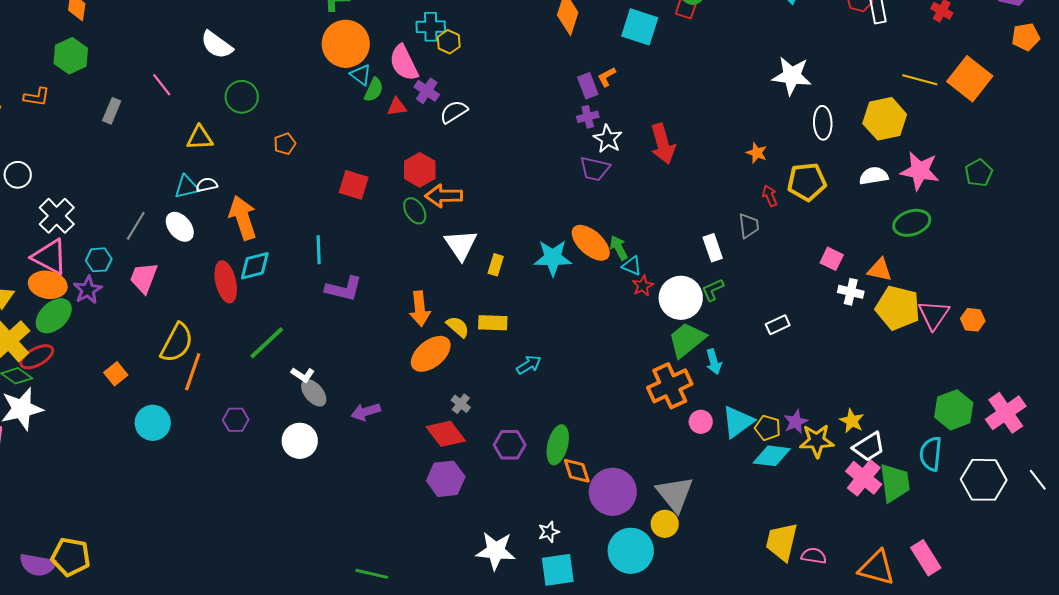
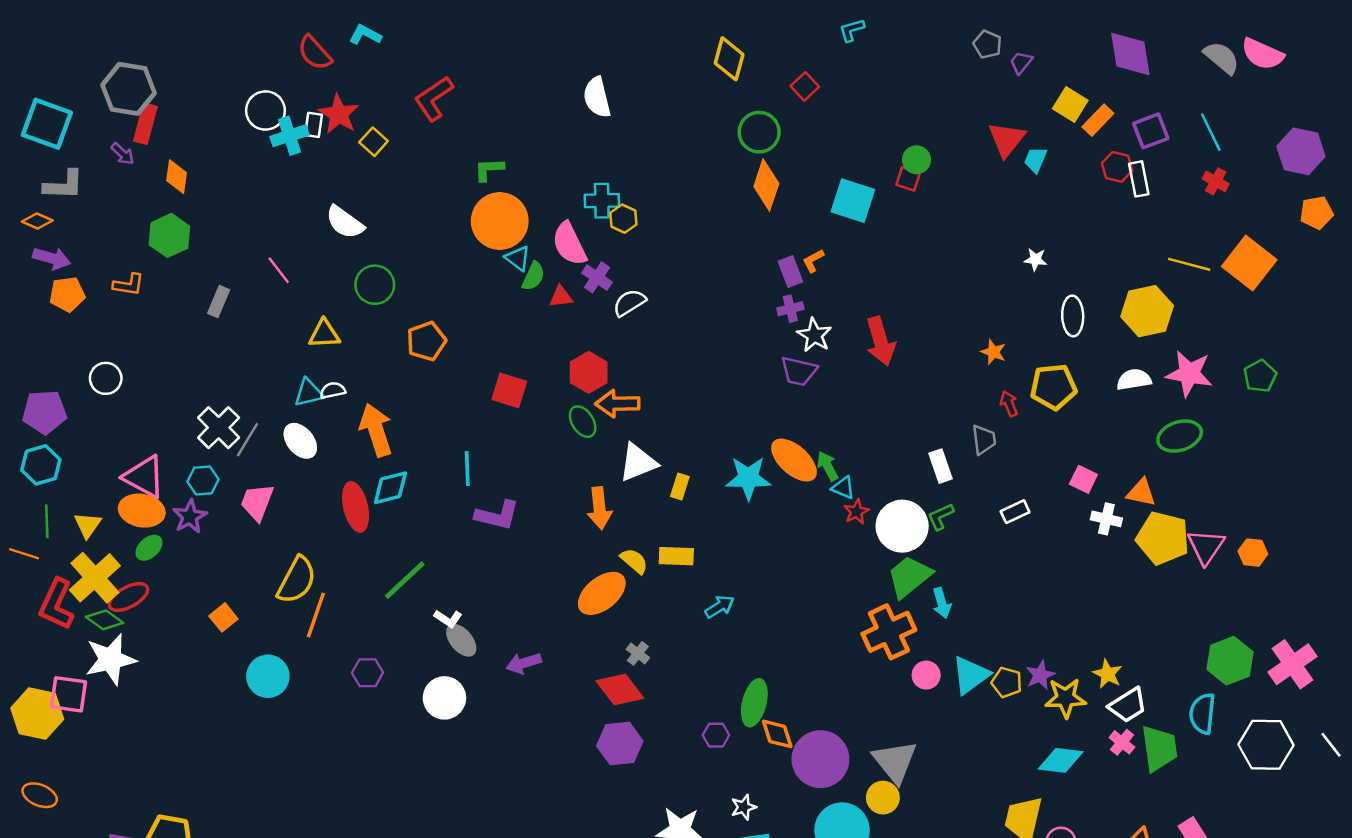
white star: (792, 76) -> (1035, 259), size x0.5
orange pentagon: (285, 144) -> (426, 341), size x1.5
white cross: (57, 216) -> (219, 428), moved
white triangle: (461, 245) -> (638, 462), turned 42
orange arrow: (420, 309) -> (599, 508), moved
green ellipse: (54, 316) -> (149, 548), size x0.6
white rectangle: (778, 325) -> (1015, 512), moved
purple hexagon: (510, 445) -> (716, 735), moved, size x0.7
cyan diamond: (772, 456) -> (1061, 760), moved
pink cross: (864, 478) -> (1122, 742), size x0.6

